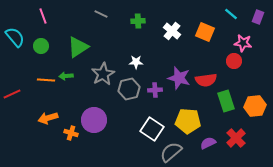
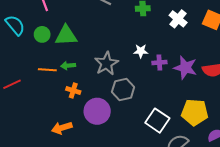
green triangle: (78, 47) -> (66, 35), moved, turned 30
gray hexagon: (129, 89) -> (123, 89), moved
purple cross: (155, 90) -> (159, 62), moved
orange arrow: (48, 118) -> (62, 128), moved
orange cross: (71, 133) -> (73, 90), moved

